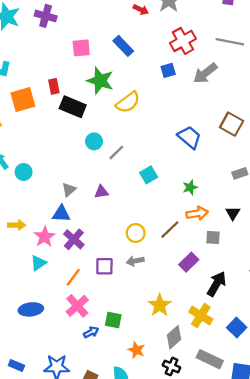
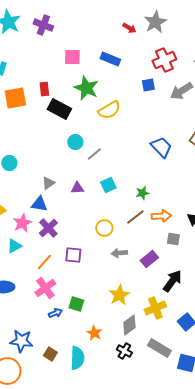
blue rectangle: (123, 46) -> (110, 59), turned -30
cyan square: (149, 175) -> (108, 185), moved
green star: (190, 187) -> (142, 193), moved
brown line: (170, 230) -> (135, 217), moved
gray arrow: (135, 261) -> (119, 253), moved
yellow cross: (201, 316) -> (155, 308), turned 30

